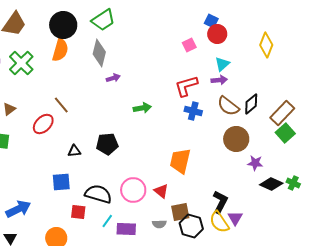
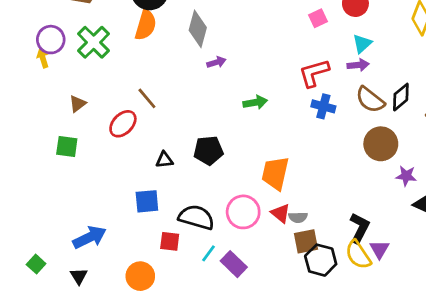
orange trapezoid: (180, 161) -> (275, 173), moved
gray semicircle: (159, 224) -> (298, 217), moved
purple rectangle: (126, 229) -> (234, 264), turned 42

